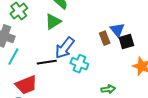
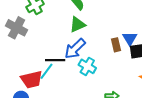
green triangle: (53, 21) -> (77, 25), moved
cyan line: (13, 57) -> (46, 71), moved

